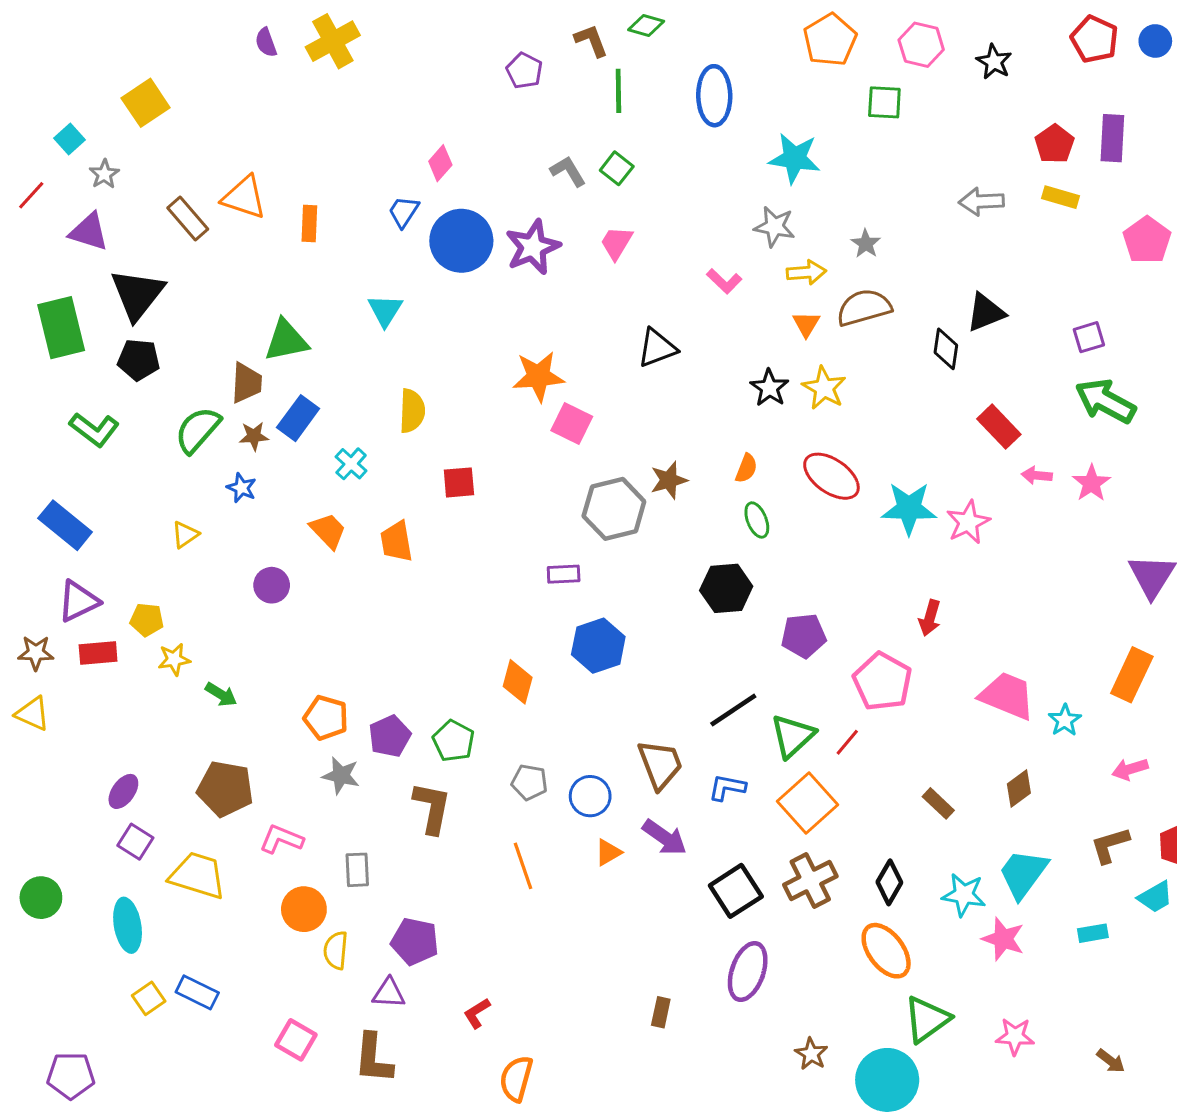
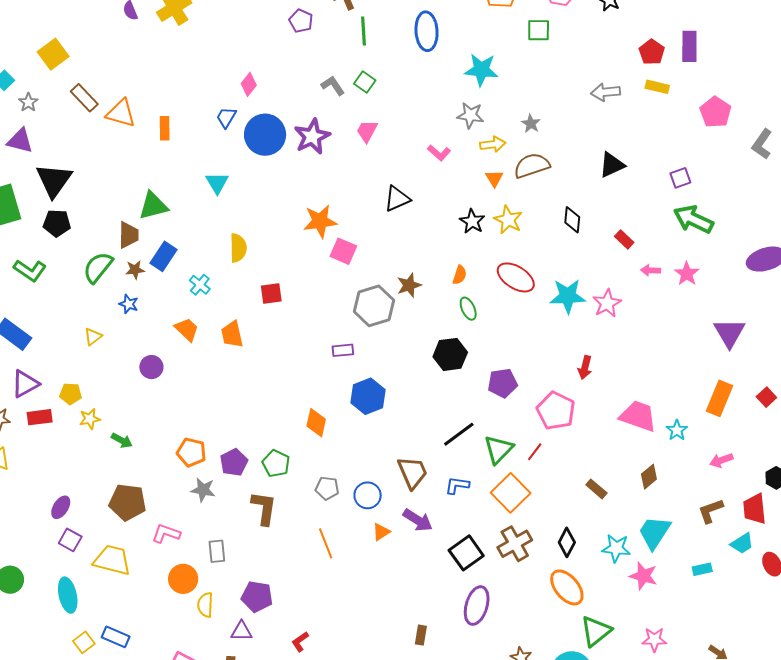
brown rectangle: (188, 219) -> (84, 98), moved
black diamond: (946, 349) -> (572, 220), moved
red rectangle: (999, 427) -> (624, 239), size x0.7

